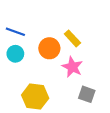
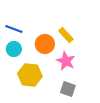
gray square: (87, 94) -> (68, 89), moved
yellow hexagon: (35, 97) -> (30, 75), moved

